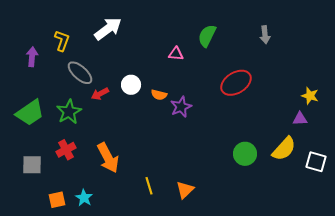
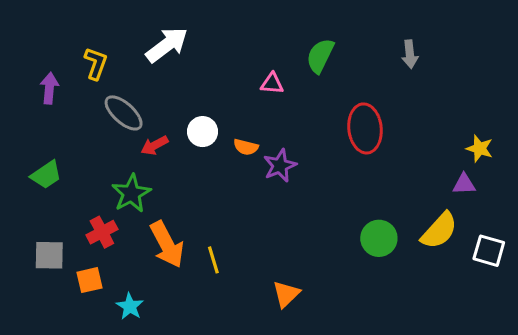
red ellipse: (236, 83) -> (365, 128), turned -64
green star: (69, 112) -> (131, 193), moved
green trapezoid: (30, 113) -> (46, 175), size x0.7
yellow line: (149, 186) -> (213, 260), moved
orange square: (57, 200) -> (90, 280), moved

